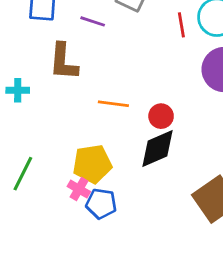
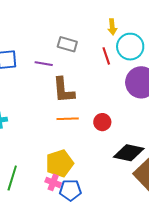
brown L-shape: (64, 62) -> (64, 90), moved
black diamond: (157, 148) -> (129, 153), moved, turned 44

